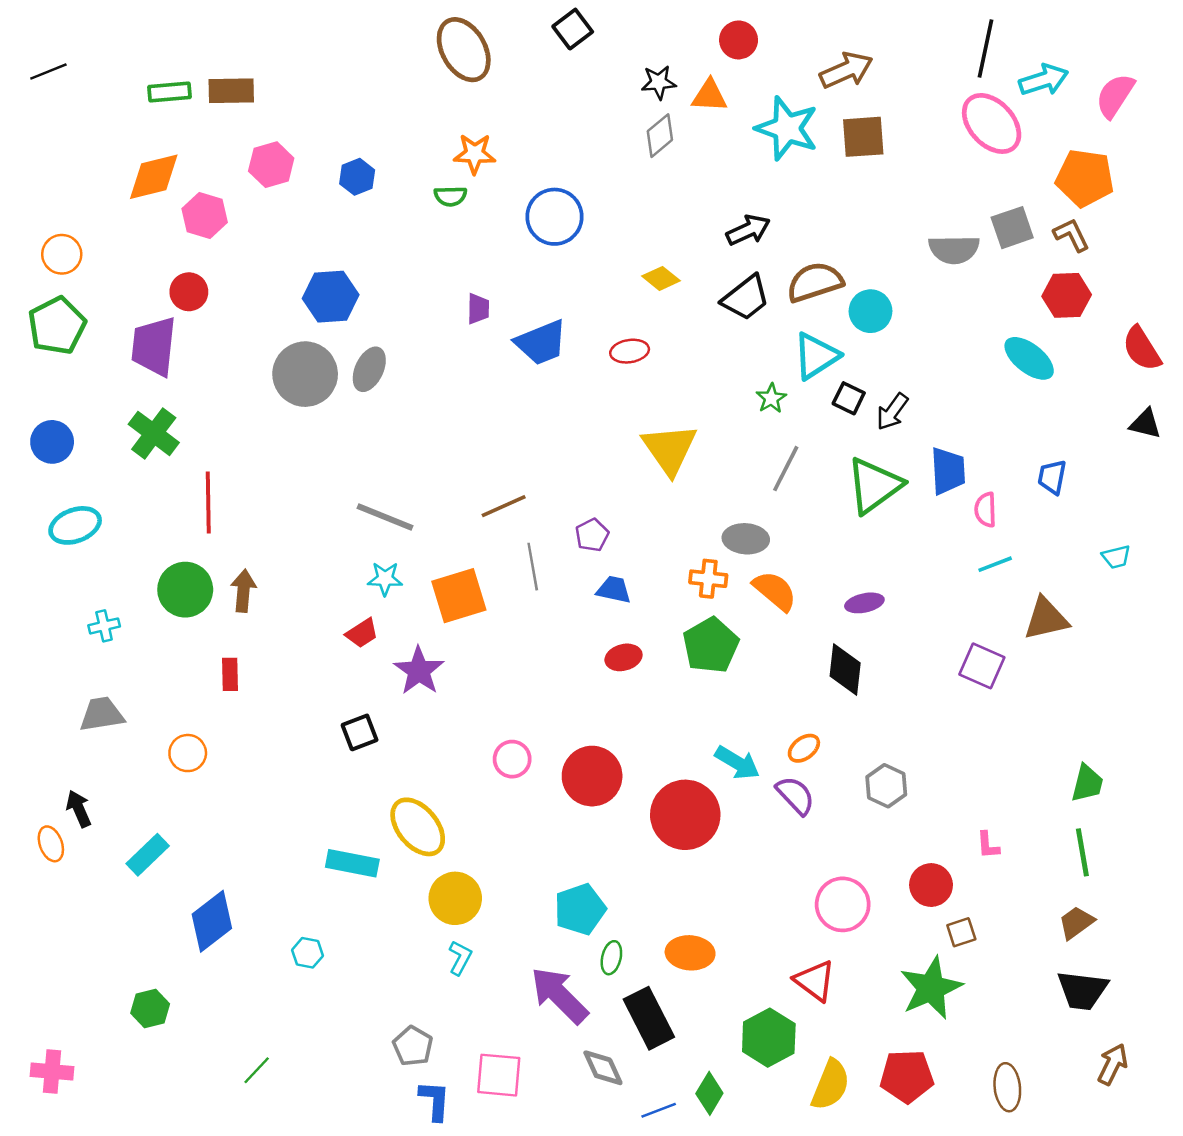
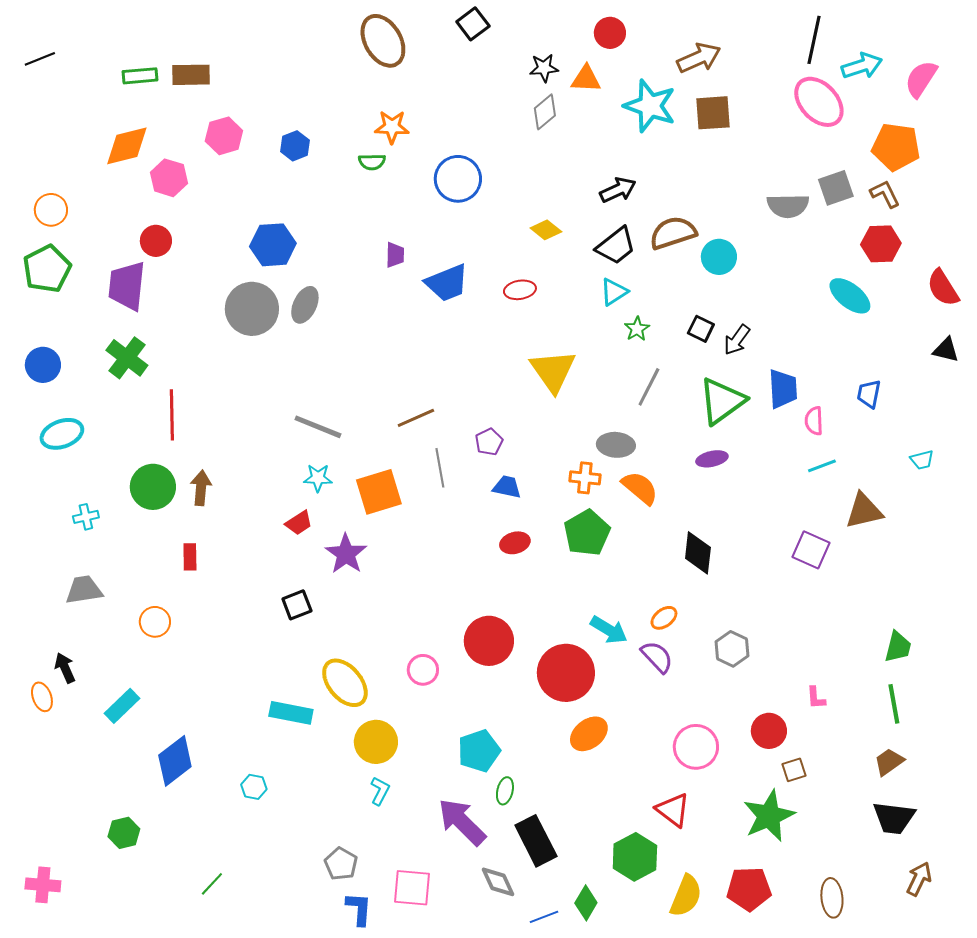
cyan triangle: (816, 356) -> (614, 292), moved, size x0.7
purple ellipse: (864, 603) -> (712, 459), moved
pink circle: (512, 759) -> (423, 670), moved
orange ellipse: (690, 953) -> (589, 734), moved, turned -42

